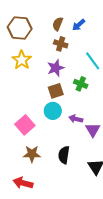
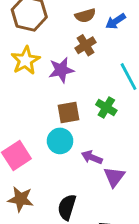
brown semicircle: (58, 24) -> (85, 16), turned -136
brown cross: (61, 44) -> (85, 45), turned 32
purple star: (56, 68) -> (61, 70), moved

